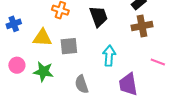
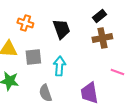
cyan arrow: (109, 56) -> (59, 66), moved

